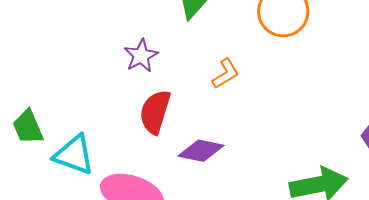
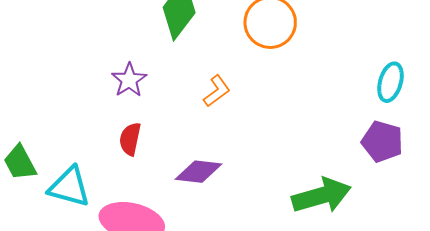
red semicircle: (155, 112) -> (130, 139), moved, size x0.7

